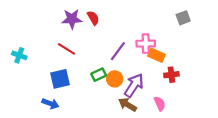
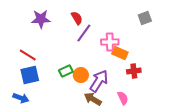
red semicircle: (93, 18) -> (77, 18), moved
red line: (66, 49) -> (28, 55), moved
purple line: (118, 51) -> (84, 33), moved

